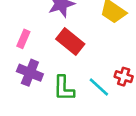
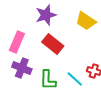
pink rectangle: (23, 39) -> (17, 42), size x1.5

